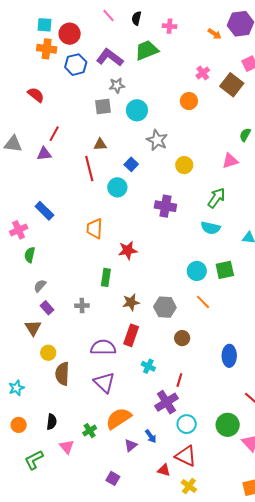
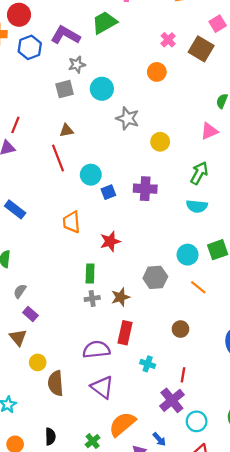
blue square: (131, 164) -> (108, 192), moved, turned 32
gray cross: (82, 306) -> (92, 298), moved
gray hexagon: (165, 307) -> (155, 277), moved

